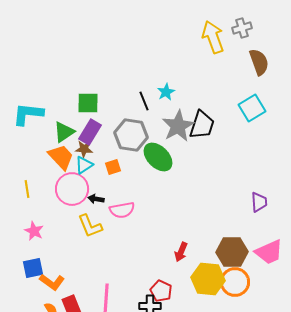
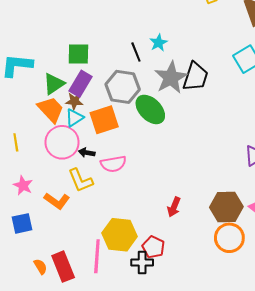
orange square: (113, 167) -> (104, 120), size x1.8
yellow hexagon: (208, 279) -> (120, 235), moved
orange L-shape: (52, 282) -> (57, 201), moved

